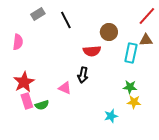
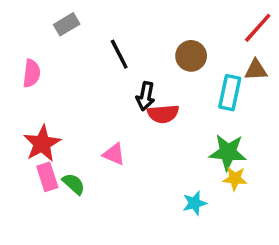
black line: (66, 20) -> (119, 54), moved
red semicircle: (92, 51) -> (163, 114), moved
black arrow: (83, 75) -> (146, 96), moved
green star: (130, 87) -> (228, 152), size x1.5
green semicircle: (42, 105) -> (74, 184), turned -120

